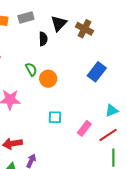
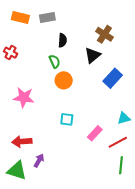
black triangle: (59, 23) -> (93, 55), moved
green semicircle: (31, 69) -> (55, 61), moved

